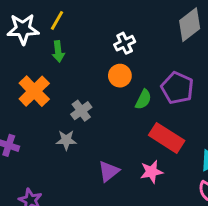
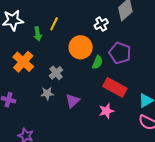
yellow line: (57, 20) -> (54, 24), moved
white cross: (125, 43) -> (101, 24), moved
orange circle: (120, 76) -> (81, 47), size x1.5
purple triangle: (109, 171) -> (73, 101), moved

